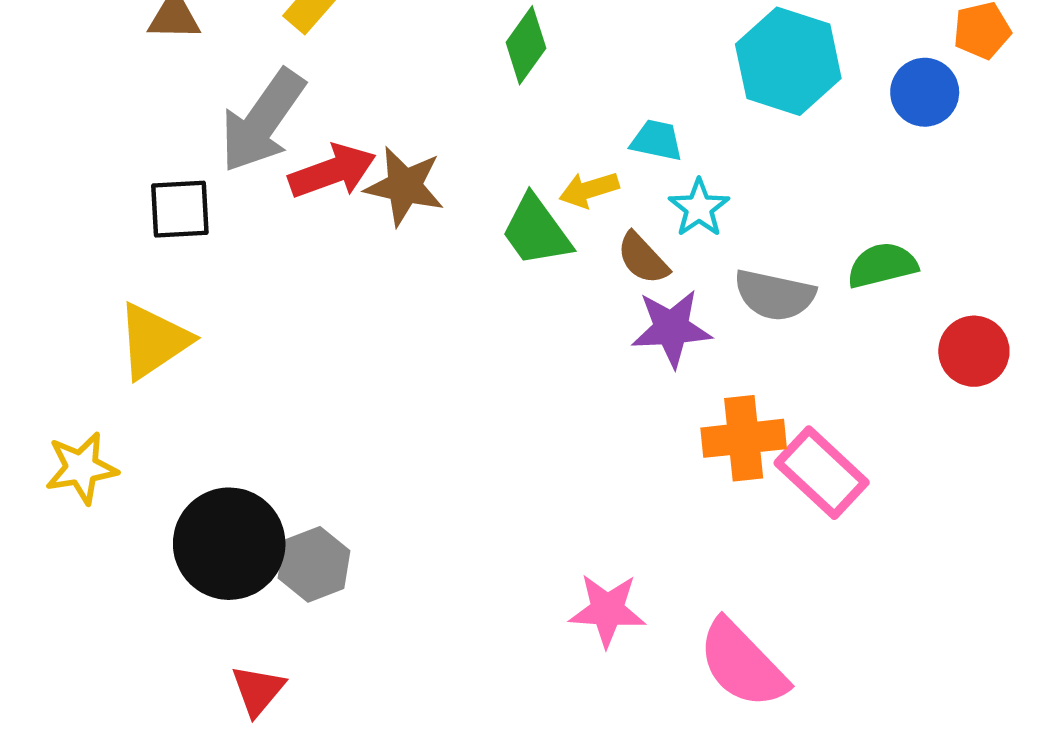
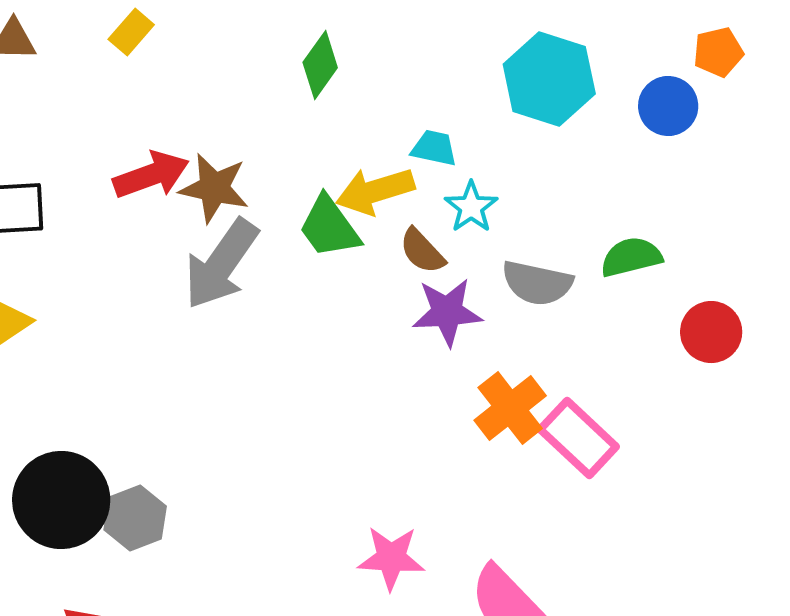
gray arrow: (262, 121) -> (221, 264), moved
yellow arrow: (589, 190) -> (375, 191), size x1.5
orange cross: (744, 438) -> (510, 408), turned -32

